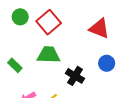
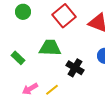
red square: (49, 22) -> (64, 16), moved

